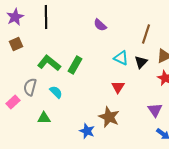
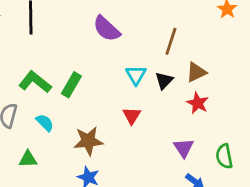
purple semicircle: (100, 25) -> (106, 29), size x1.5
cyan triangle: (121, 58) -> (136, 75), turned 35
brown star: (109, 117) -> (88, 141), moved, turned -30

